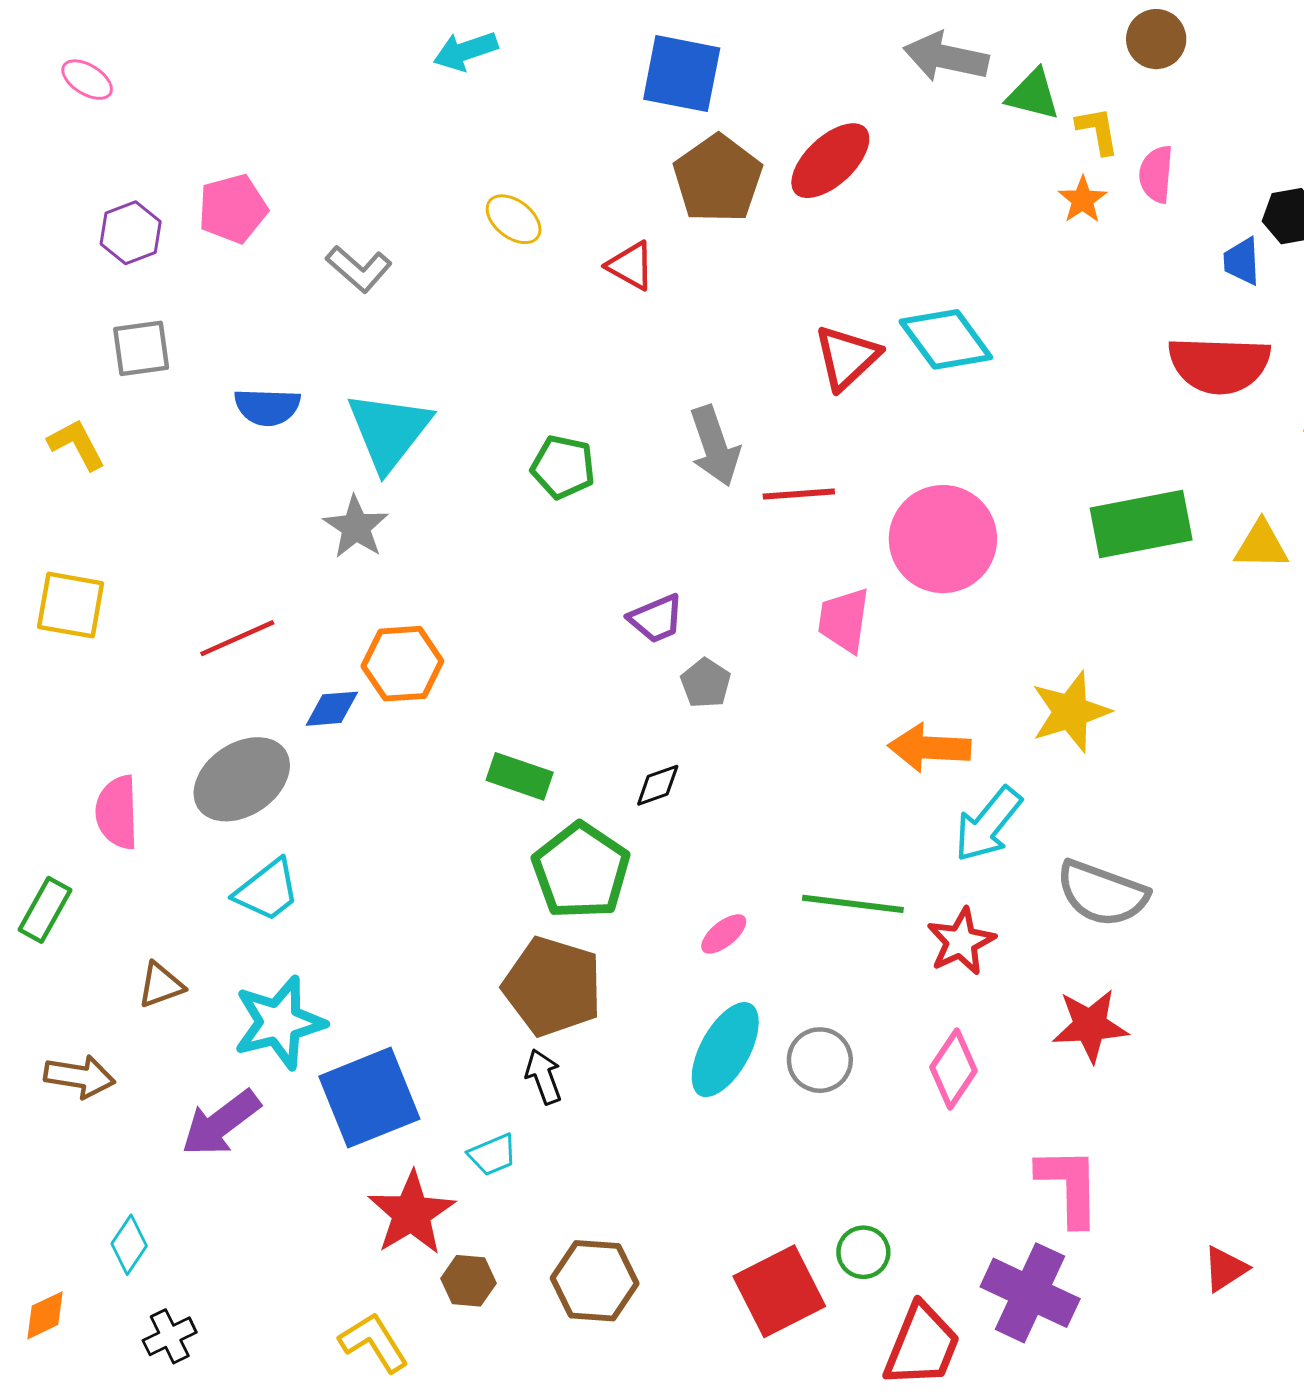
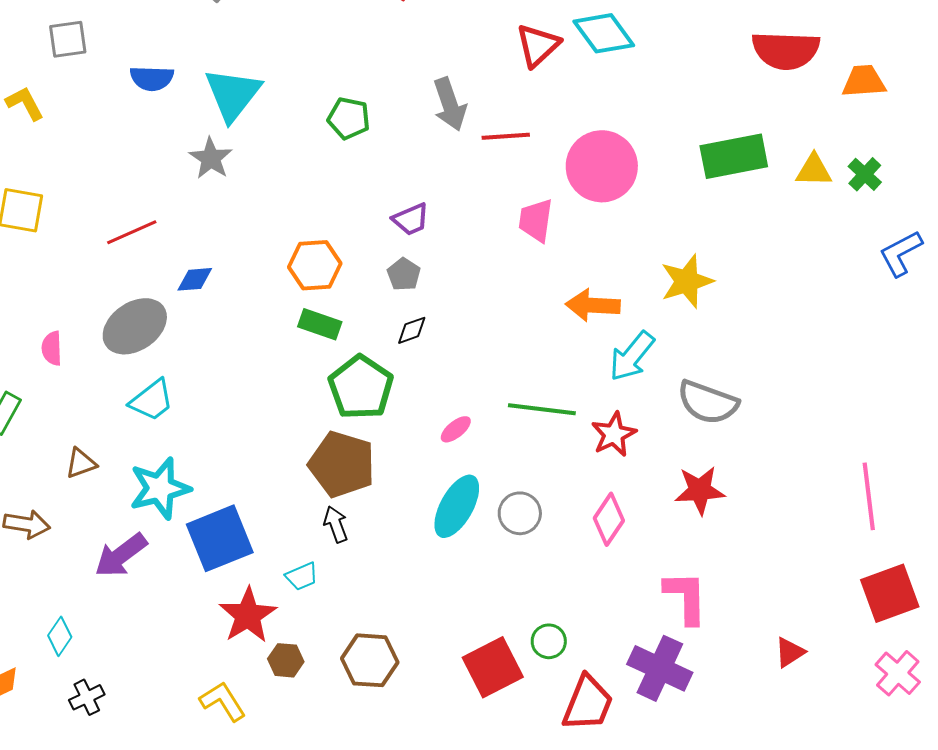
orange hexagon: (402, 664) -> (315, 265), moved
gray pentagon: (706, 683) -> (404, 274), moved
pink semicircle: (117, 812) -> (52, 348), size x0.7

